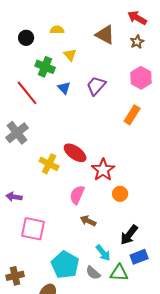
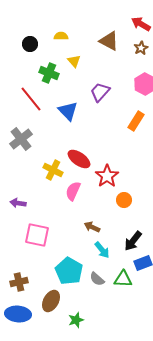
blue triangle: (64, 88) -> (68, 111), moved, size x1.5
pink semicircle: (77, 195) -> (73, 191), moved
cyan arrow: (103, 253) -> (102, 250), moved

